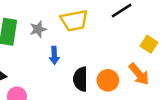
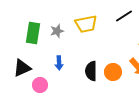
blue arrow: (54, 55) -> (59, 63), moved

